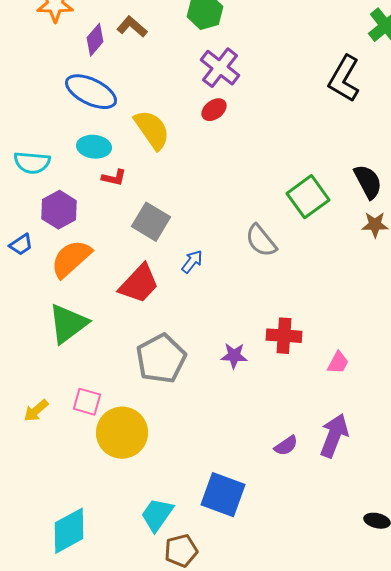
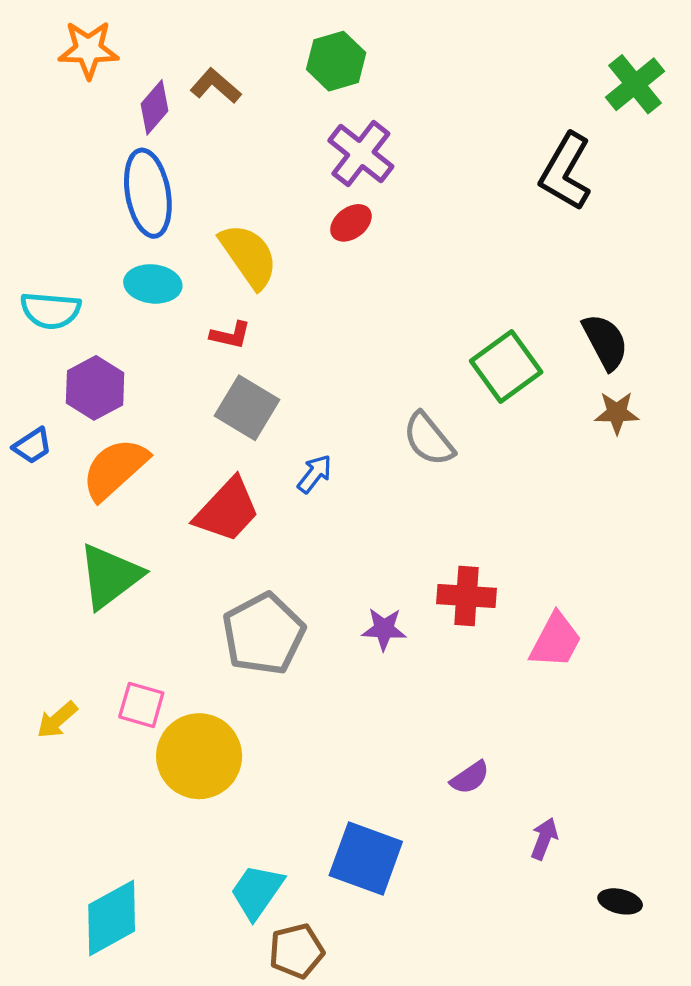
blue ellipse: (91, 92) -> (148, 193), turned 54
red L-shape: (114, 178) -> (230, 335), moved
pink trapezoid: (338, 363) -> (556, 641), size x1.5
purple arrow: (334, 436) -> (544, 839), moved, size x0.6

